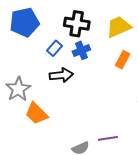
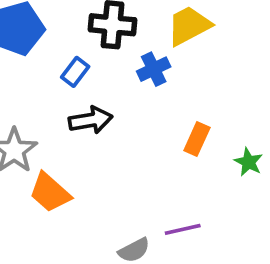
blue cross: (81, 50) -> (154, 69), moved
orange rectangle: (123, 60) -> (197, 139), moved

